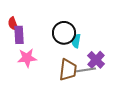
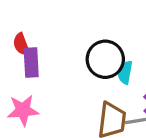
pink star: (27, 58) -> (23, 110), moved

